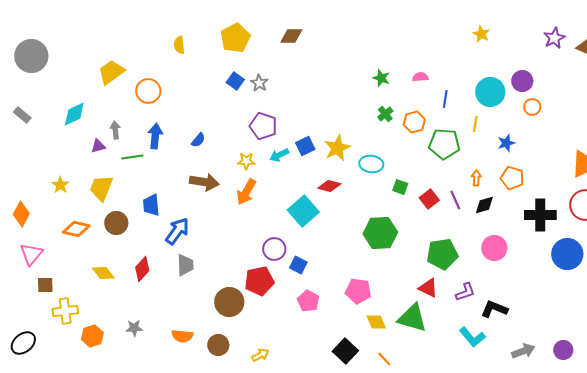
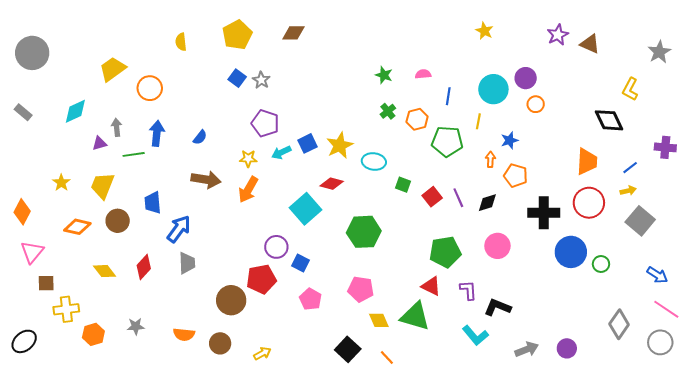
orange arrow: (476, 178) -> (490, 159), moved
green hexagon: (380, 233) -> (364, 232), moved
purple L-shape: (465, 292) -> (468, 290), turned -75

